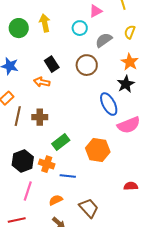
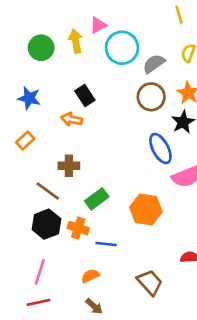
pink triangle: (96, 11) -> (98, 25), moved
cyan circle: (80, 28) -> (122, 48), size x1.6
brown circle: (87, 65) -> (151, 97), moved
brown line: (18, 116) -> (48, 191), moved, turned -66
pink line: (28, 191) -> (40, 272), moved
brown trapezoid: (89, 208) -> (150, 282), moved

